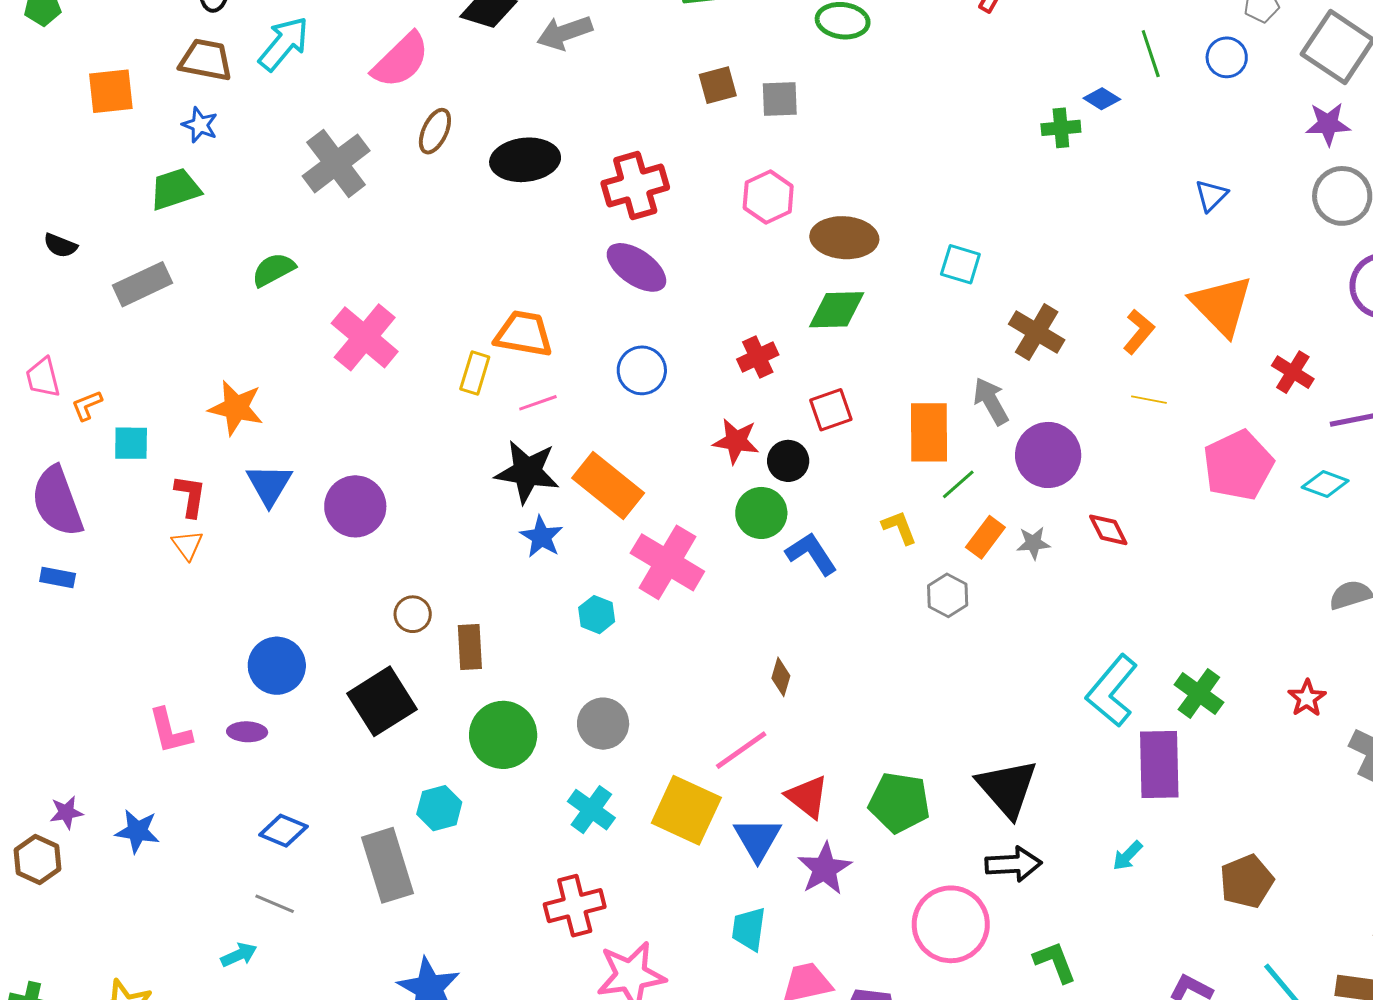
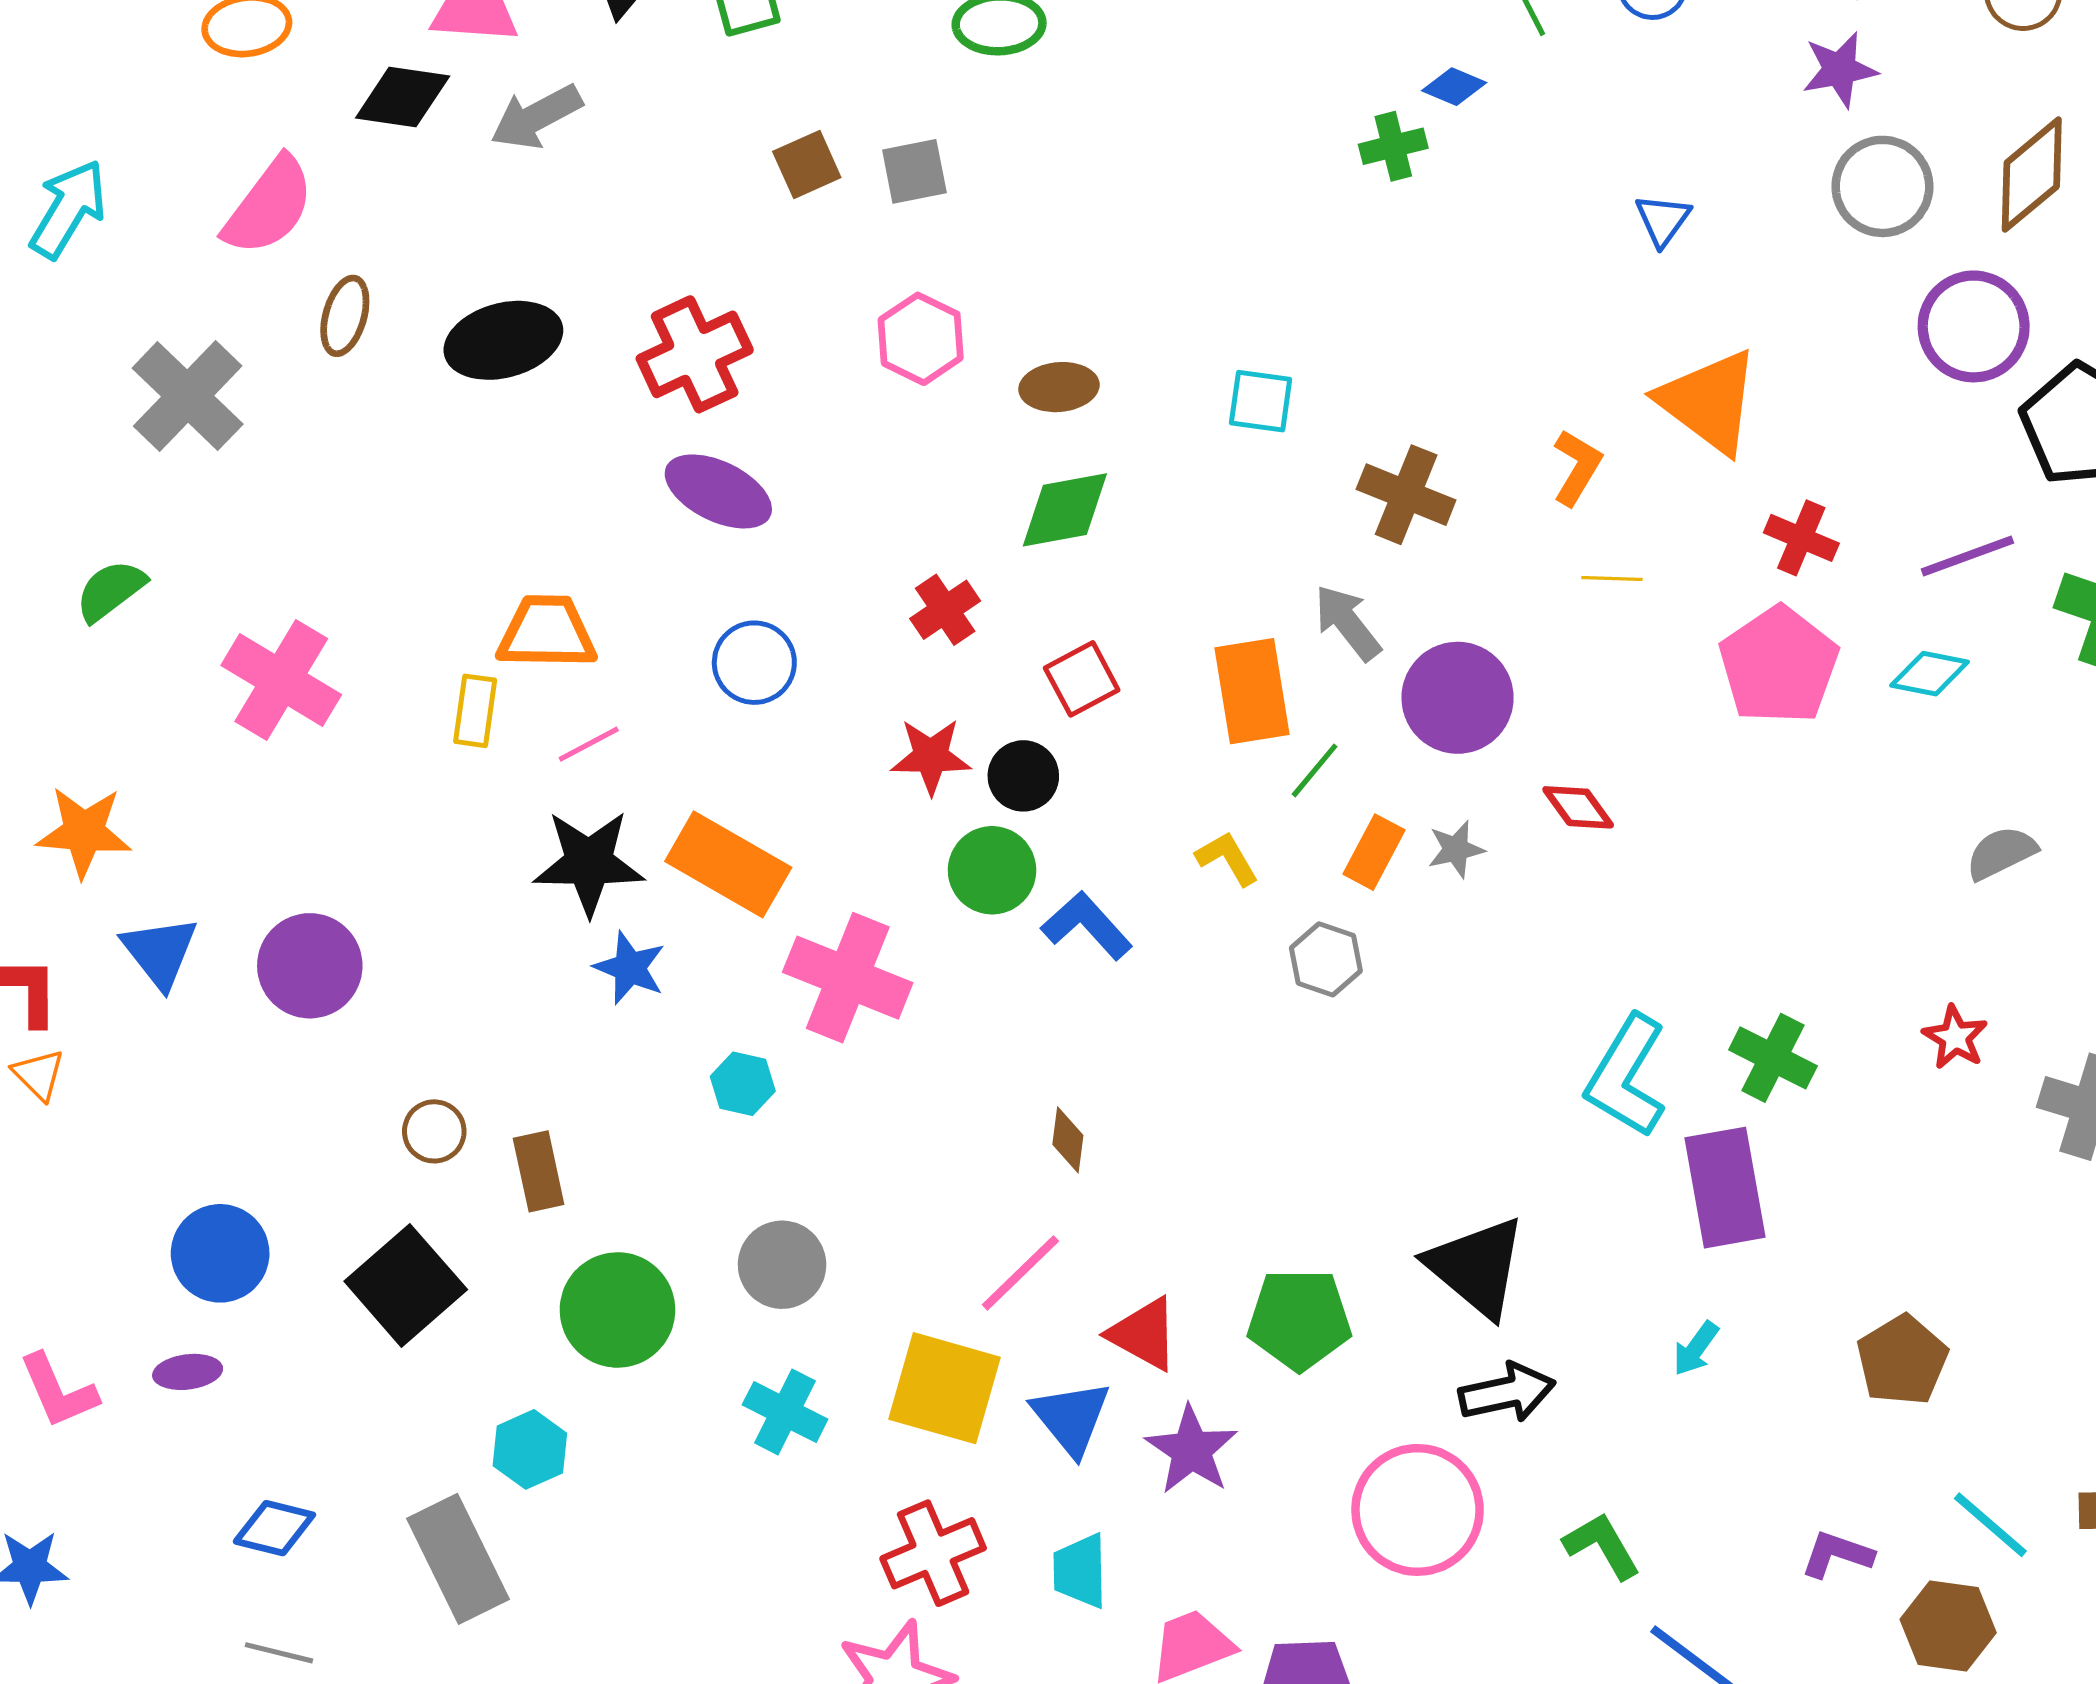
brown ellipse: (844, 238) -> (1059, 387), size x0.7
red cross: (1293, 372) -> (1801, 538), moved
red cross: (575, 906) -> (933, 1553), moved

